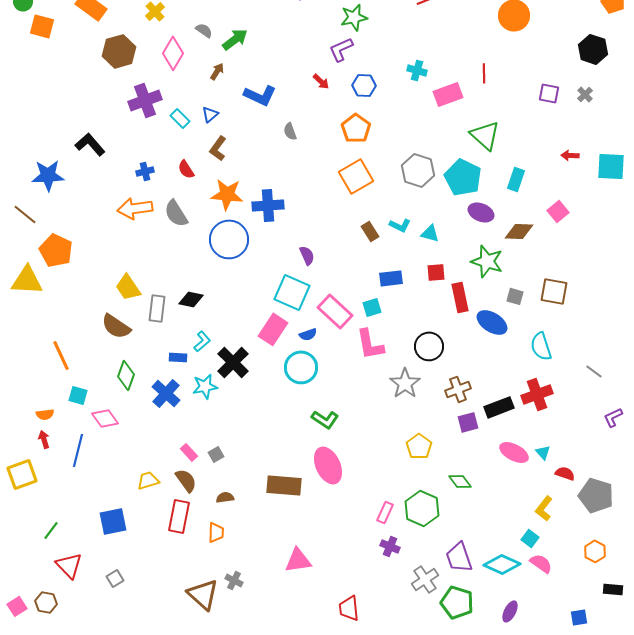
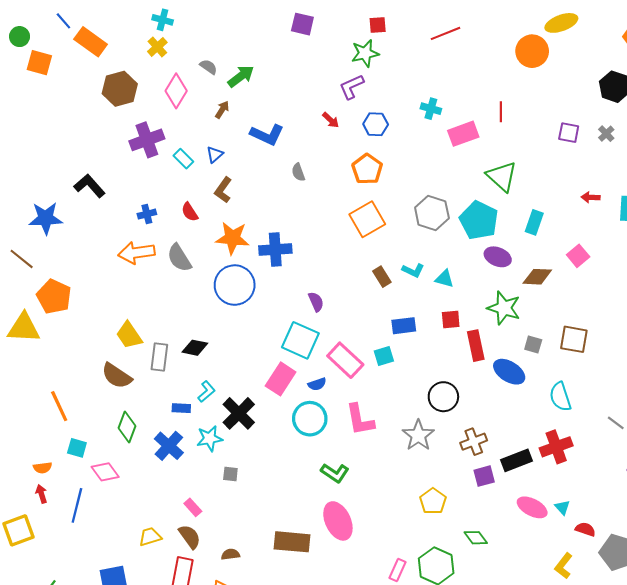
pink L-shape: (370, 344) -> (360, 420), moved
gray square: (216, 454) -> (230, 474), moved, turned 35

